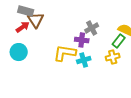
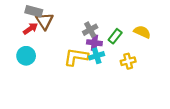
gray cross: (92, 28) -> (90, 30), moved
green rectangle: (119, 41) -> (115, 36), moved
cyan cross: (84, 60) -> (97, 56), moved

